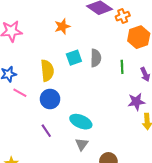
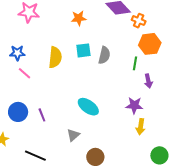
orange cross: (123, 16) -> (139, 21), turned 32
green line: (122, 67) -> (135, 63), moved
blue circle: (50, 99) -> (18, 112), moved
cyan ellipse: (81, 122) -> (88, 107), moved

